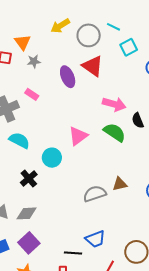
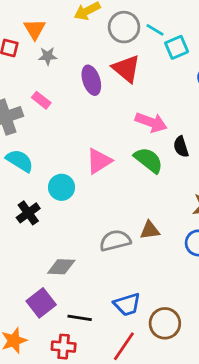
cyan line: (113, 27) -> (155, 30), moved
gray diamond: (27, 213) -> (61, 267), moved
blue trapezoid: (95, 239) -> (127, 304), moved
purple square: (29, 243) -> (41, 303), moved

